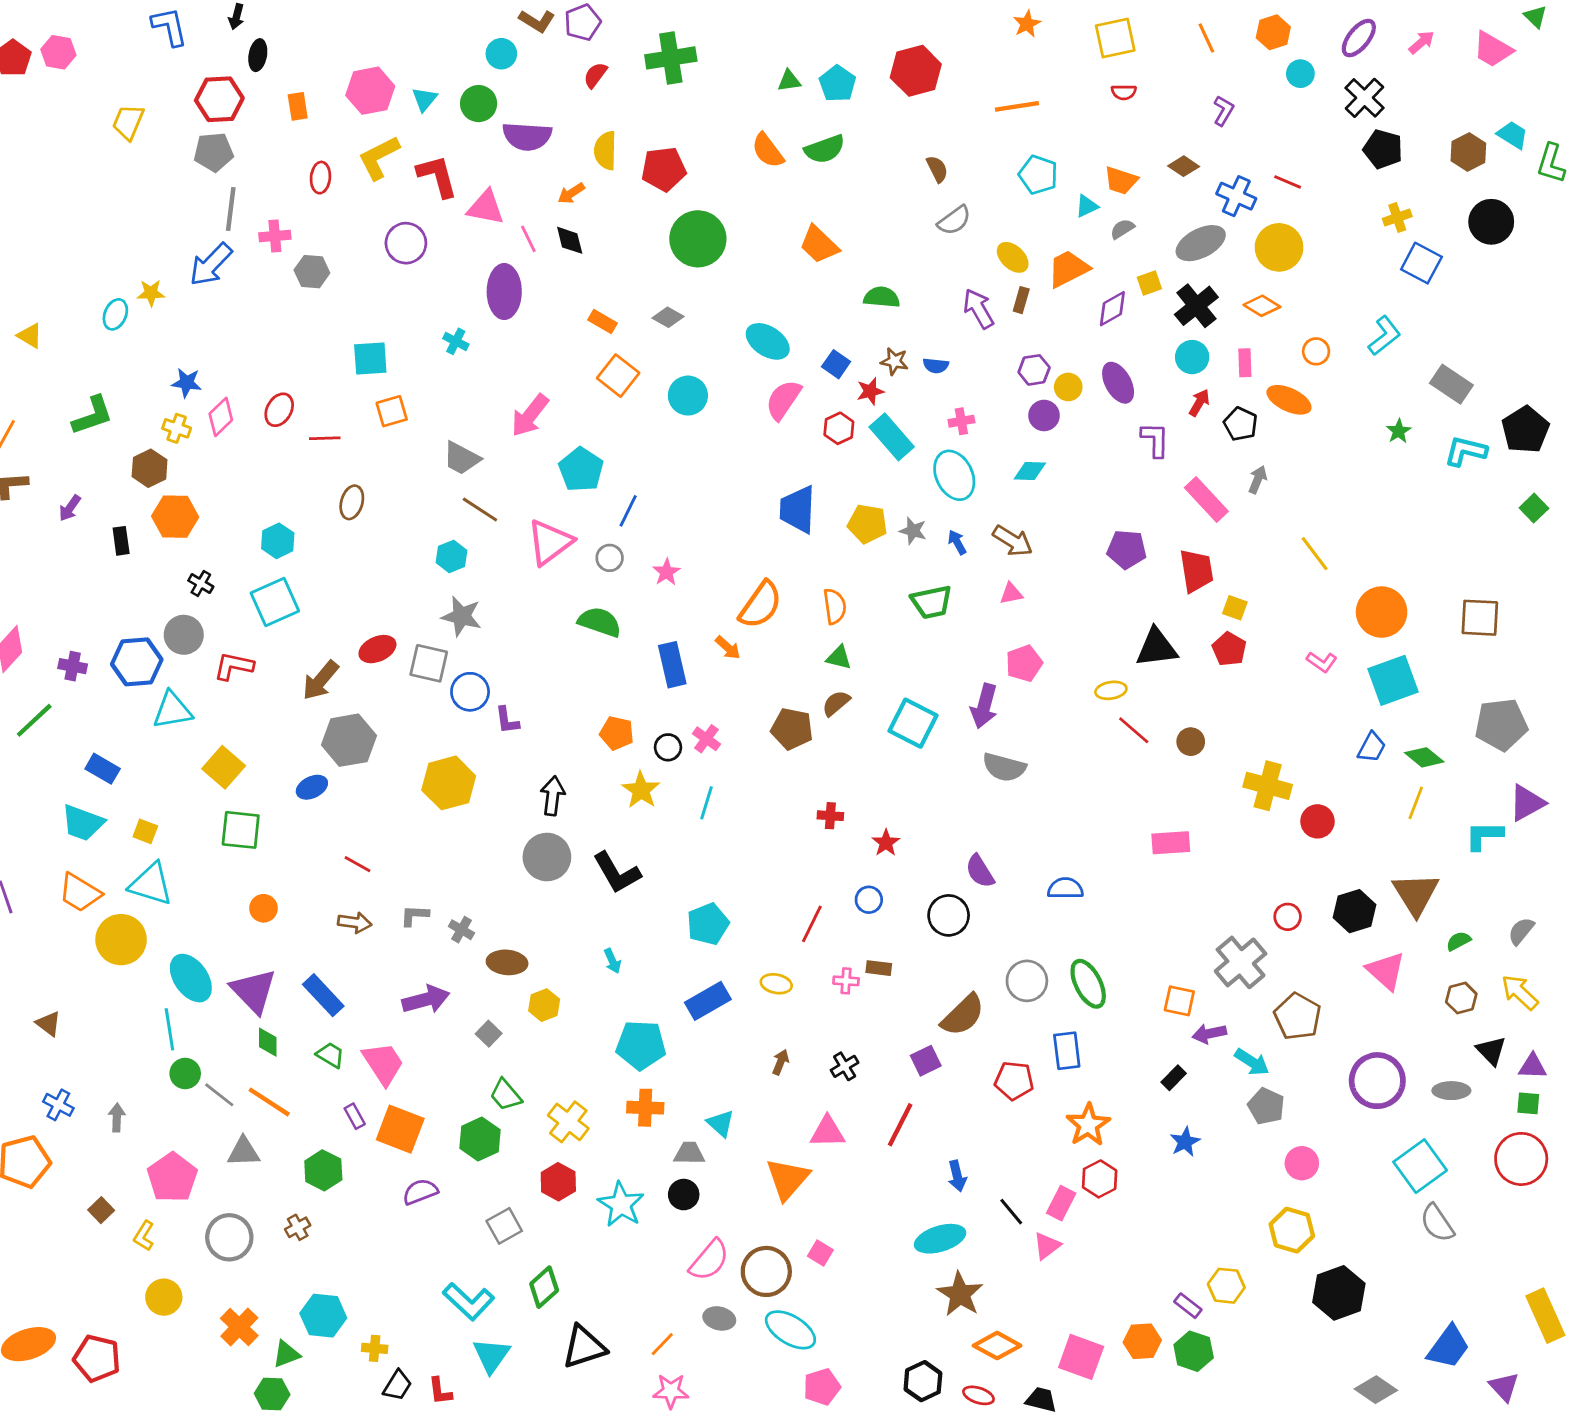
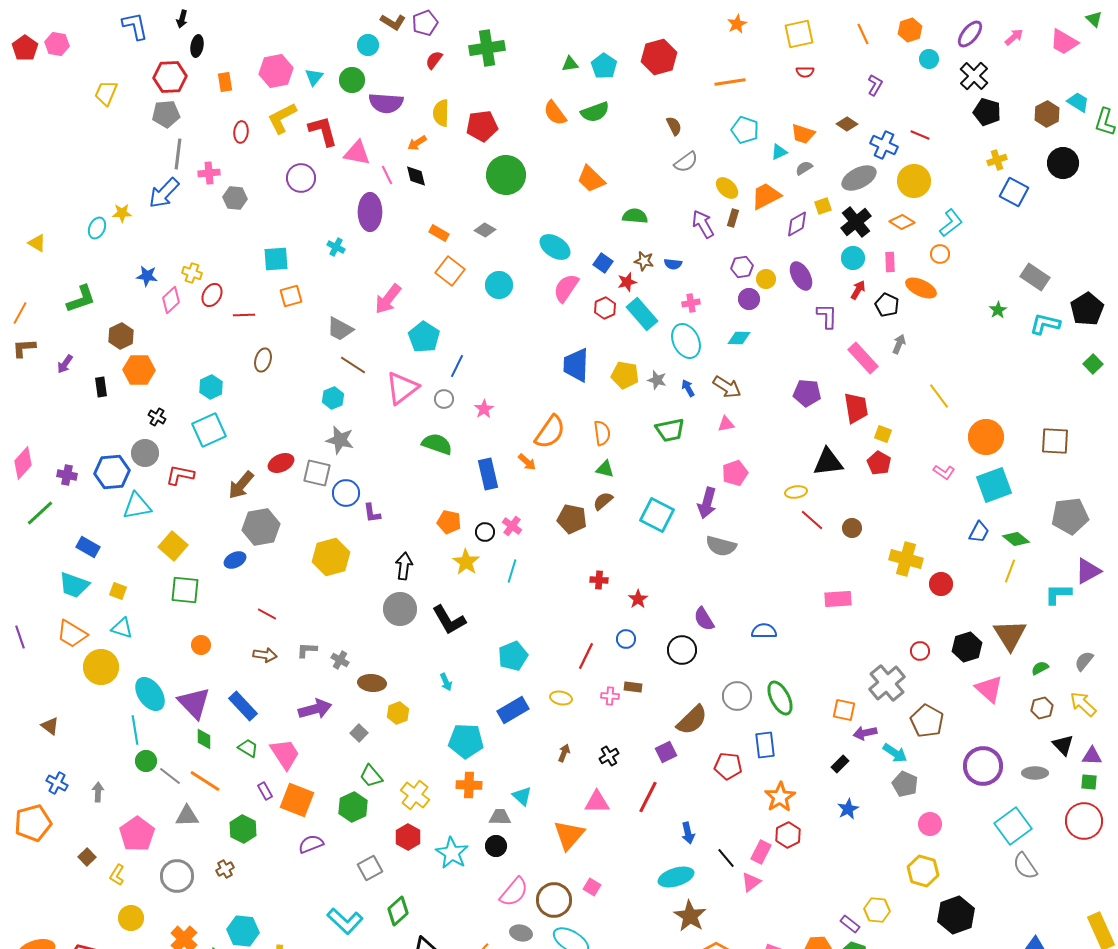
cyan L-shape: (1384, 336) -> (951, 223), moved
yellow cross: (177, 428) -> (192, 273), moved
cyan triangle: (151, 884) -> (122, 628), size x0.7

